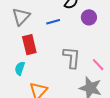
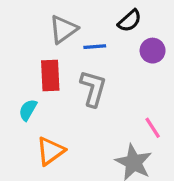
gray triangle: (21, 17) -> (63, 29), moved
gray L-shape: (72, 57) -> (93, 88), moved

